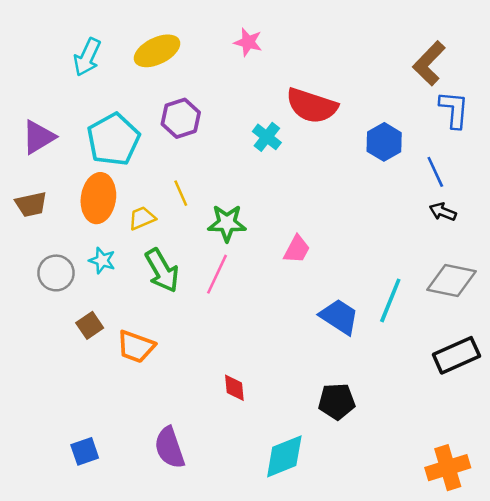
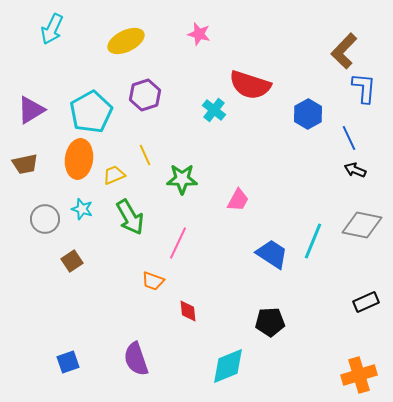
cyan arrow: (87, 57) -> (52, 29), moved
pink line: (217, 274) -> (178, 243), moved
orange trapezoid: (136, 347) -> (153, 281), moved, size x0.7
black rectangle: (456, 355) -> (366, 302), moved, size x0.7

